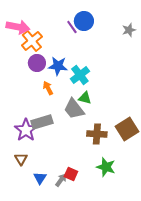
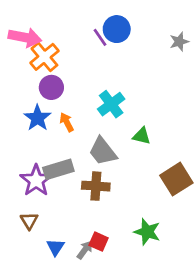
blue star: (58, 66) -> (37, 118), moved, turned 30
green triangle: (85, 98) -> (142, 136), moved
brown cross: (97, 134) -> (96, 186), moved

